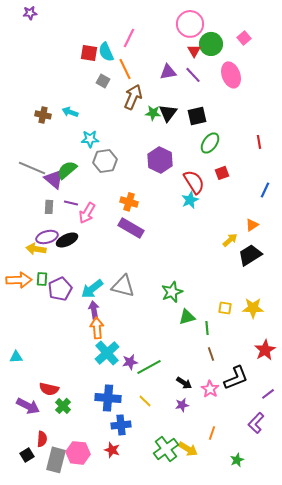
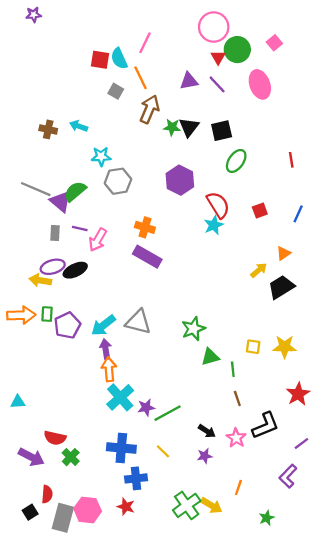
red square: (222, 173) -> (260, 211), moved

